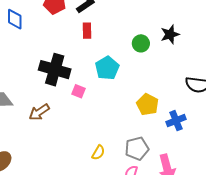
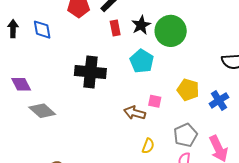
black star: (170, 34) -> (141, 25), moved
green circle: (141, 43) -> (171, 31), size x1.8
pink square: (79, 91) -> (155, 101), moved
brown arrow: (39, 112) -> (135, 113), moved, turned 60

